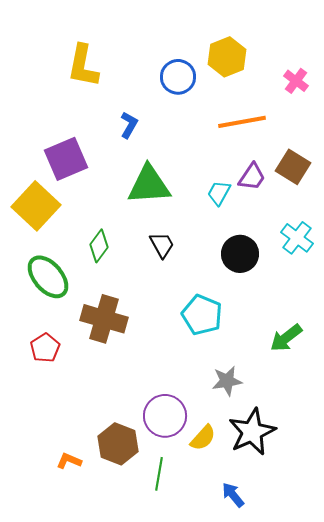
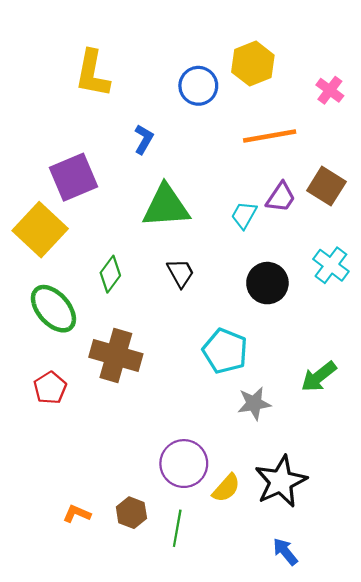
gray star: (227, 381) -> (254, 403), moved
brown hexagon: (118, 444) -> (131, 513), moved, size x0.7
blue arrow: (233, 495) -> (285, 552), moved

